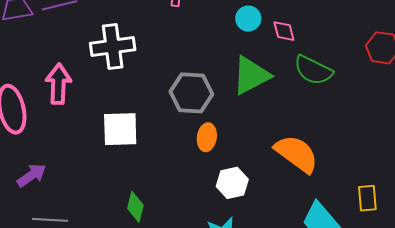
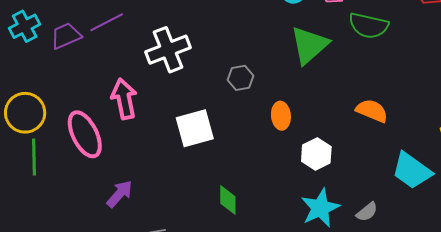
gray hexagon: (191, 93) -> (241, 78), moved, size x0.6
orange semicircle: (296, 154) -> (372, 111), size x0.7

